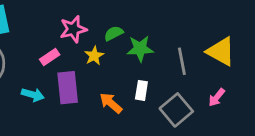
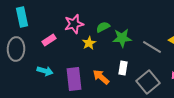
pink rectangle: (50, 57) -> (49, 40), moved
gray line: (182, 61) -> (152, 47), turned -48
purple rectangle: (68, 88) -> (74, 79), moved

